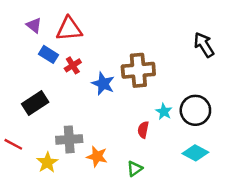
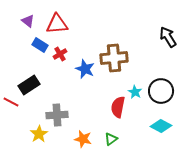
red semicircle: (143, 130) -> (118, 107), size x1.5
red line: (13, 144) -> (11, 102), moved
orange star: (97, 156) -> (83, 139), moved

